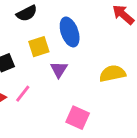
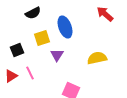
pink line: (23, 94) -> (30, 73), turned -64

